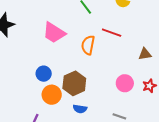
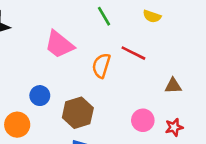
orange circle: (52, 95) -> (17, 125), moved

